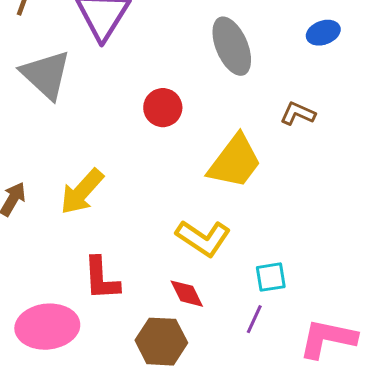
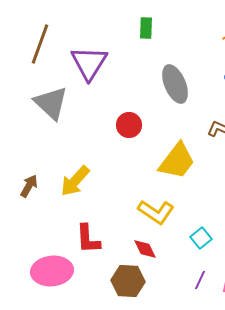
cyan square: (271, 277) -> (201, 238), turned -30
purple line: (254, 319) -> (200, 280), moved

